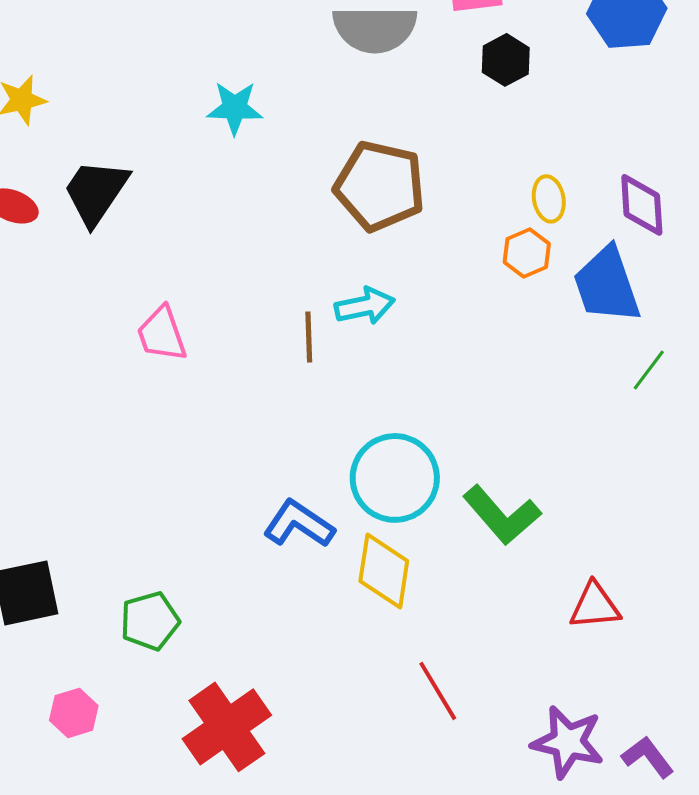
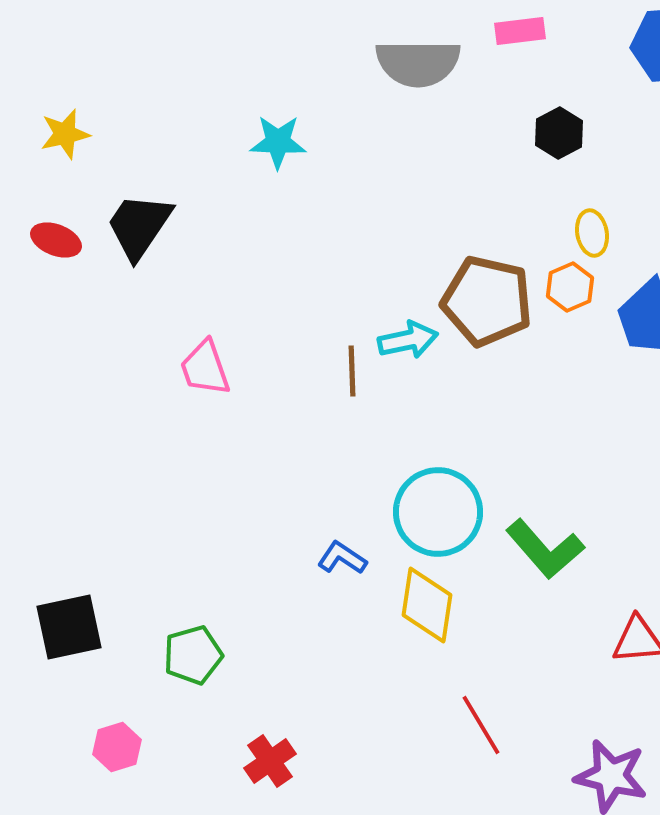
black hexagon: (506, 60) -> (559, 133), moved
brown pentagon: (380, 186) -> (487, 301), moved
blue L-shape: (299, 524) -> (342, 558), size x0.7
red cross: (227, 727) -> (270, 761), size x0.6

